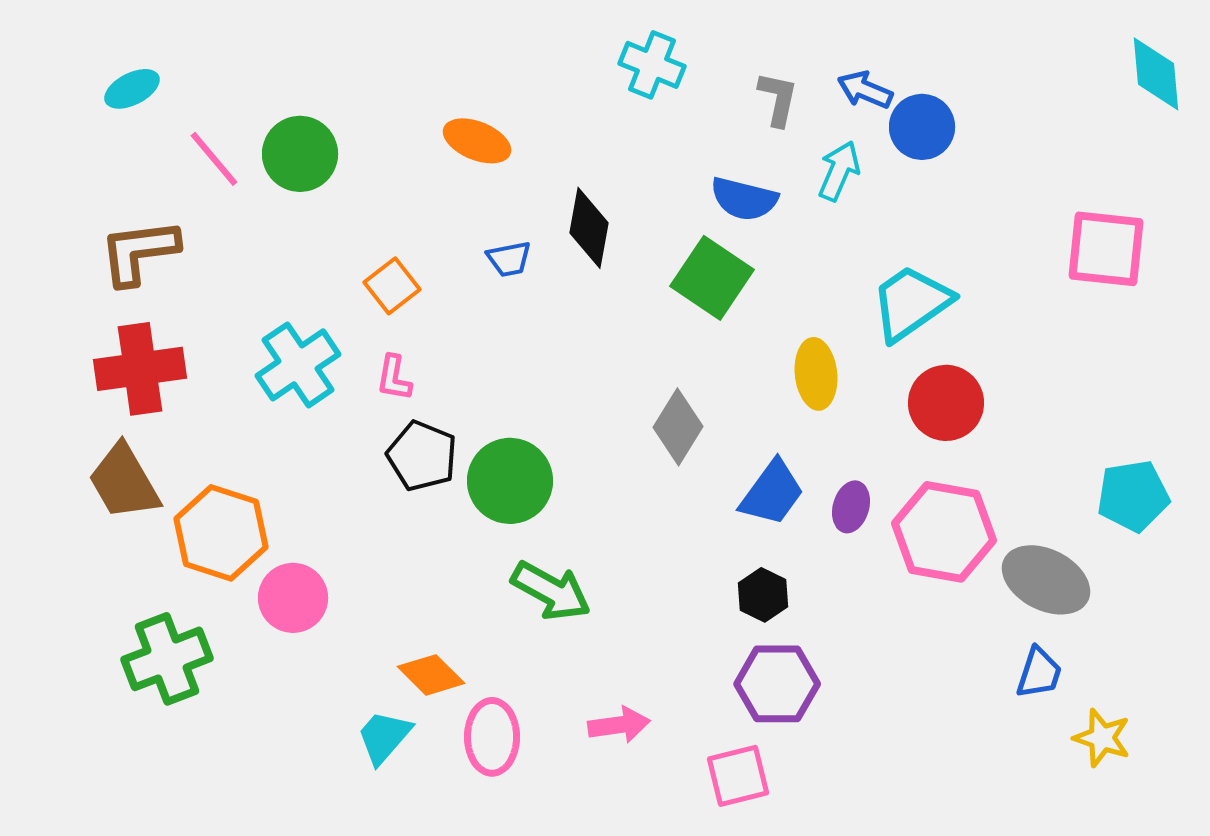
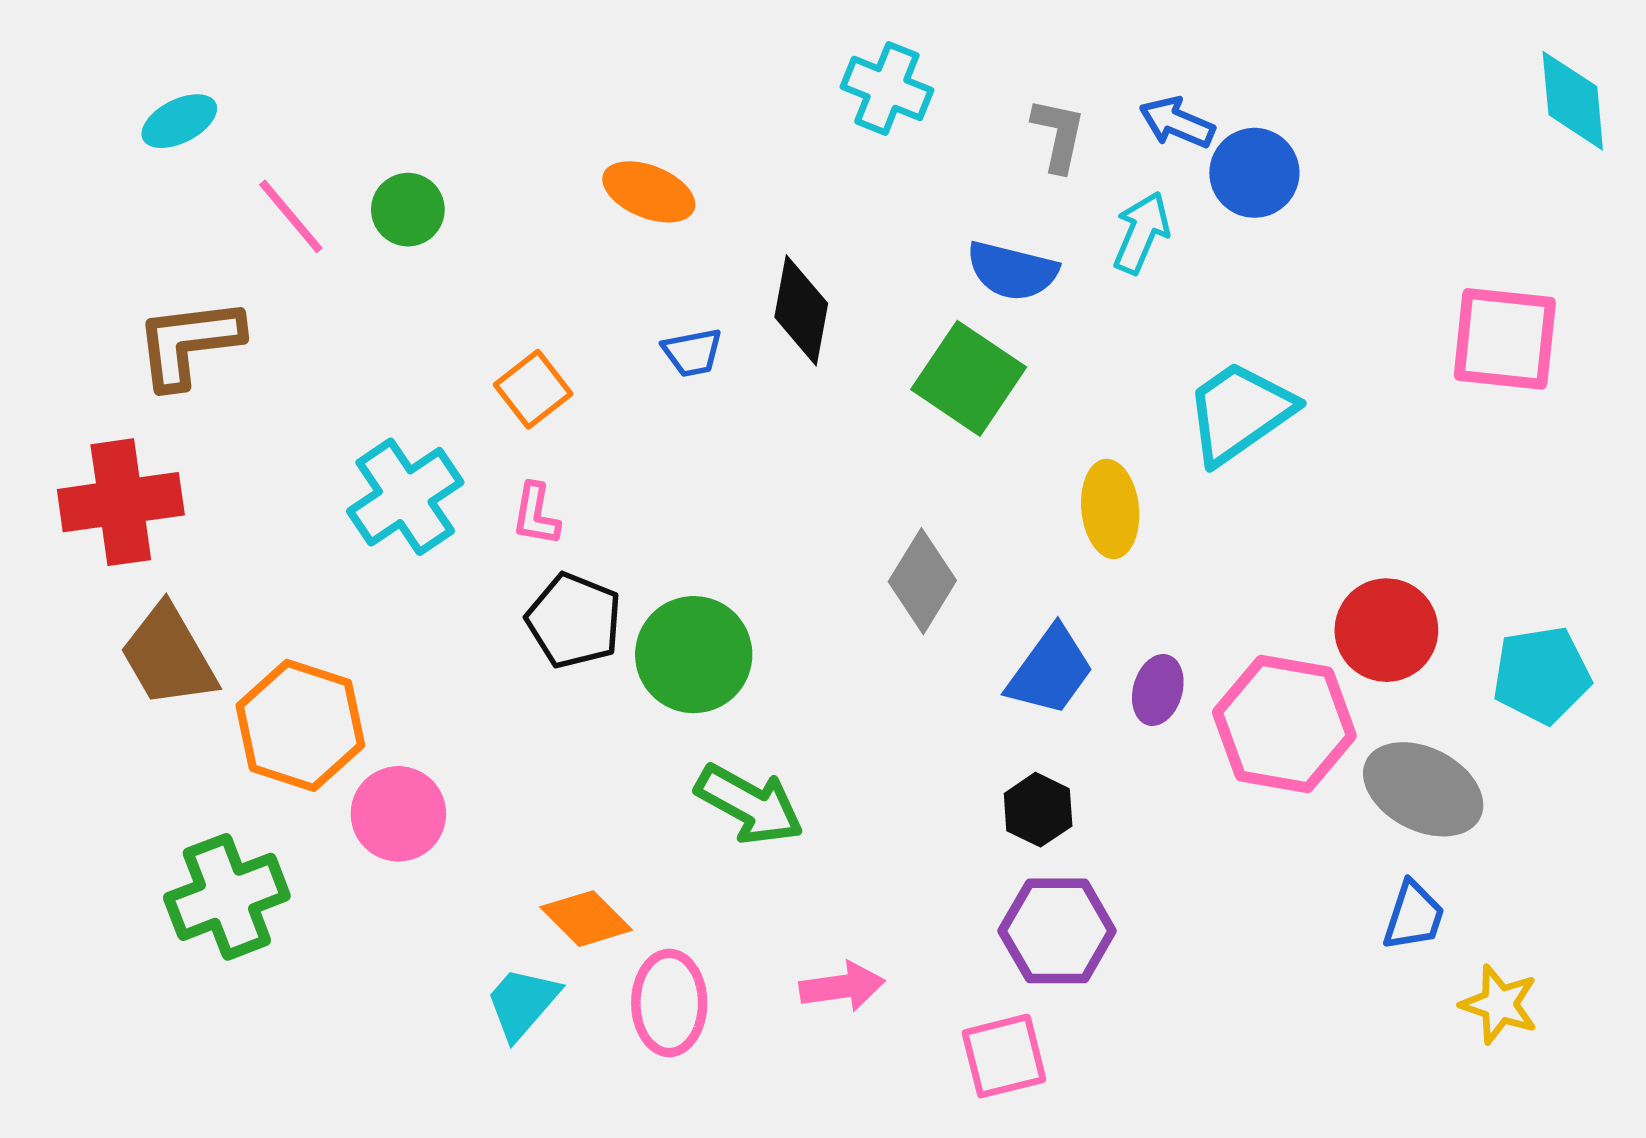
green circle: (300, 154) -> (408, 210), size x0.7
red cross: (140, 369) -> (121, 502), moved
red circle: (946, 403) -> (1386, 630), moved

